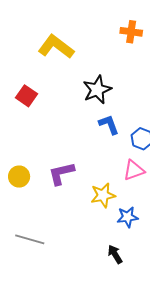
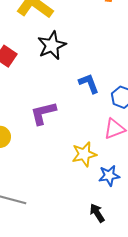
black star: (97, 90) -> (52, 45), moved
purple L-shape: (61, 173) -> (43, 113), moved

